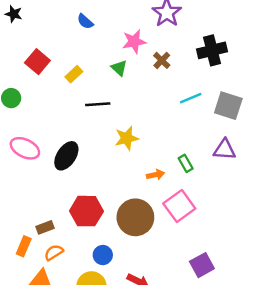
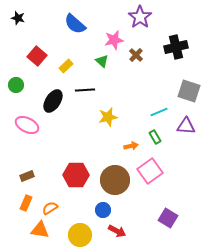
blue semicircle: (85, 22) -> (75, 24), size x1.6
cyan line: (191, 98) -> (159, 112), moved
black ellipse: (66, 156) -> (53, 101), moved
brown rectangle: (45, 227) -> (27, 176), moved
blue circle: (103, 255) -> (103, 210), moved
purple square: (202, 265) -> (168, 218), turned -30

